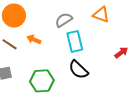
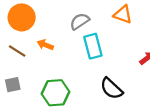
black semicircle: (78, 70) -> (111, 89), moved

